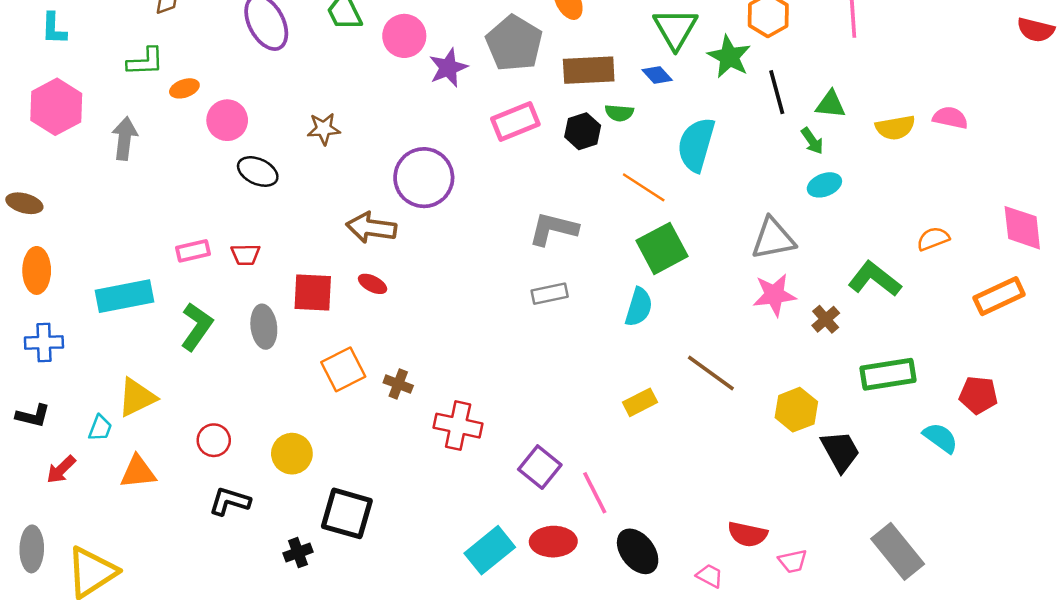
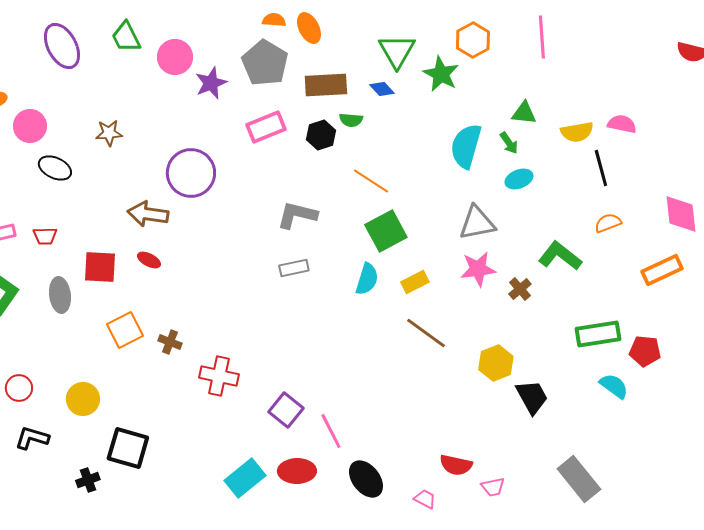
black line: (777, 92) -> (601, 168), moved
cyan semicircle: (696, 145) -> (466, 146), moved
green rectangle: (888, 374) -> (598, 334), moved
yellow rectangle: (640, 402) -> (415, 282), moved

